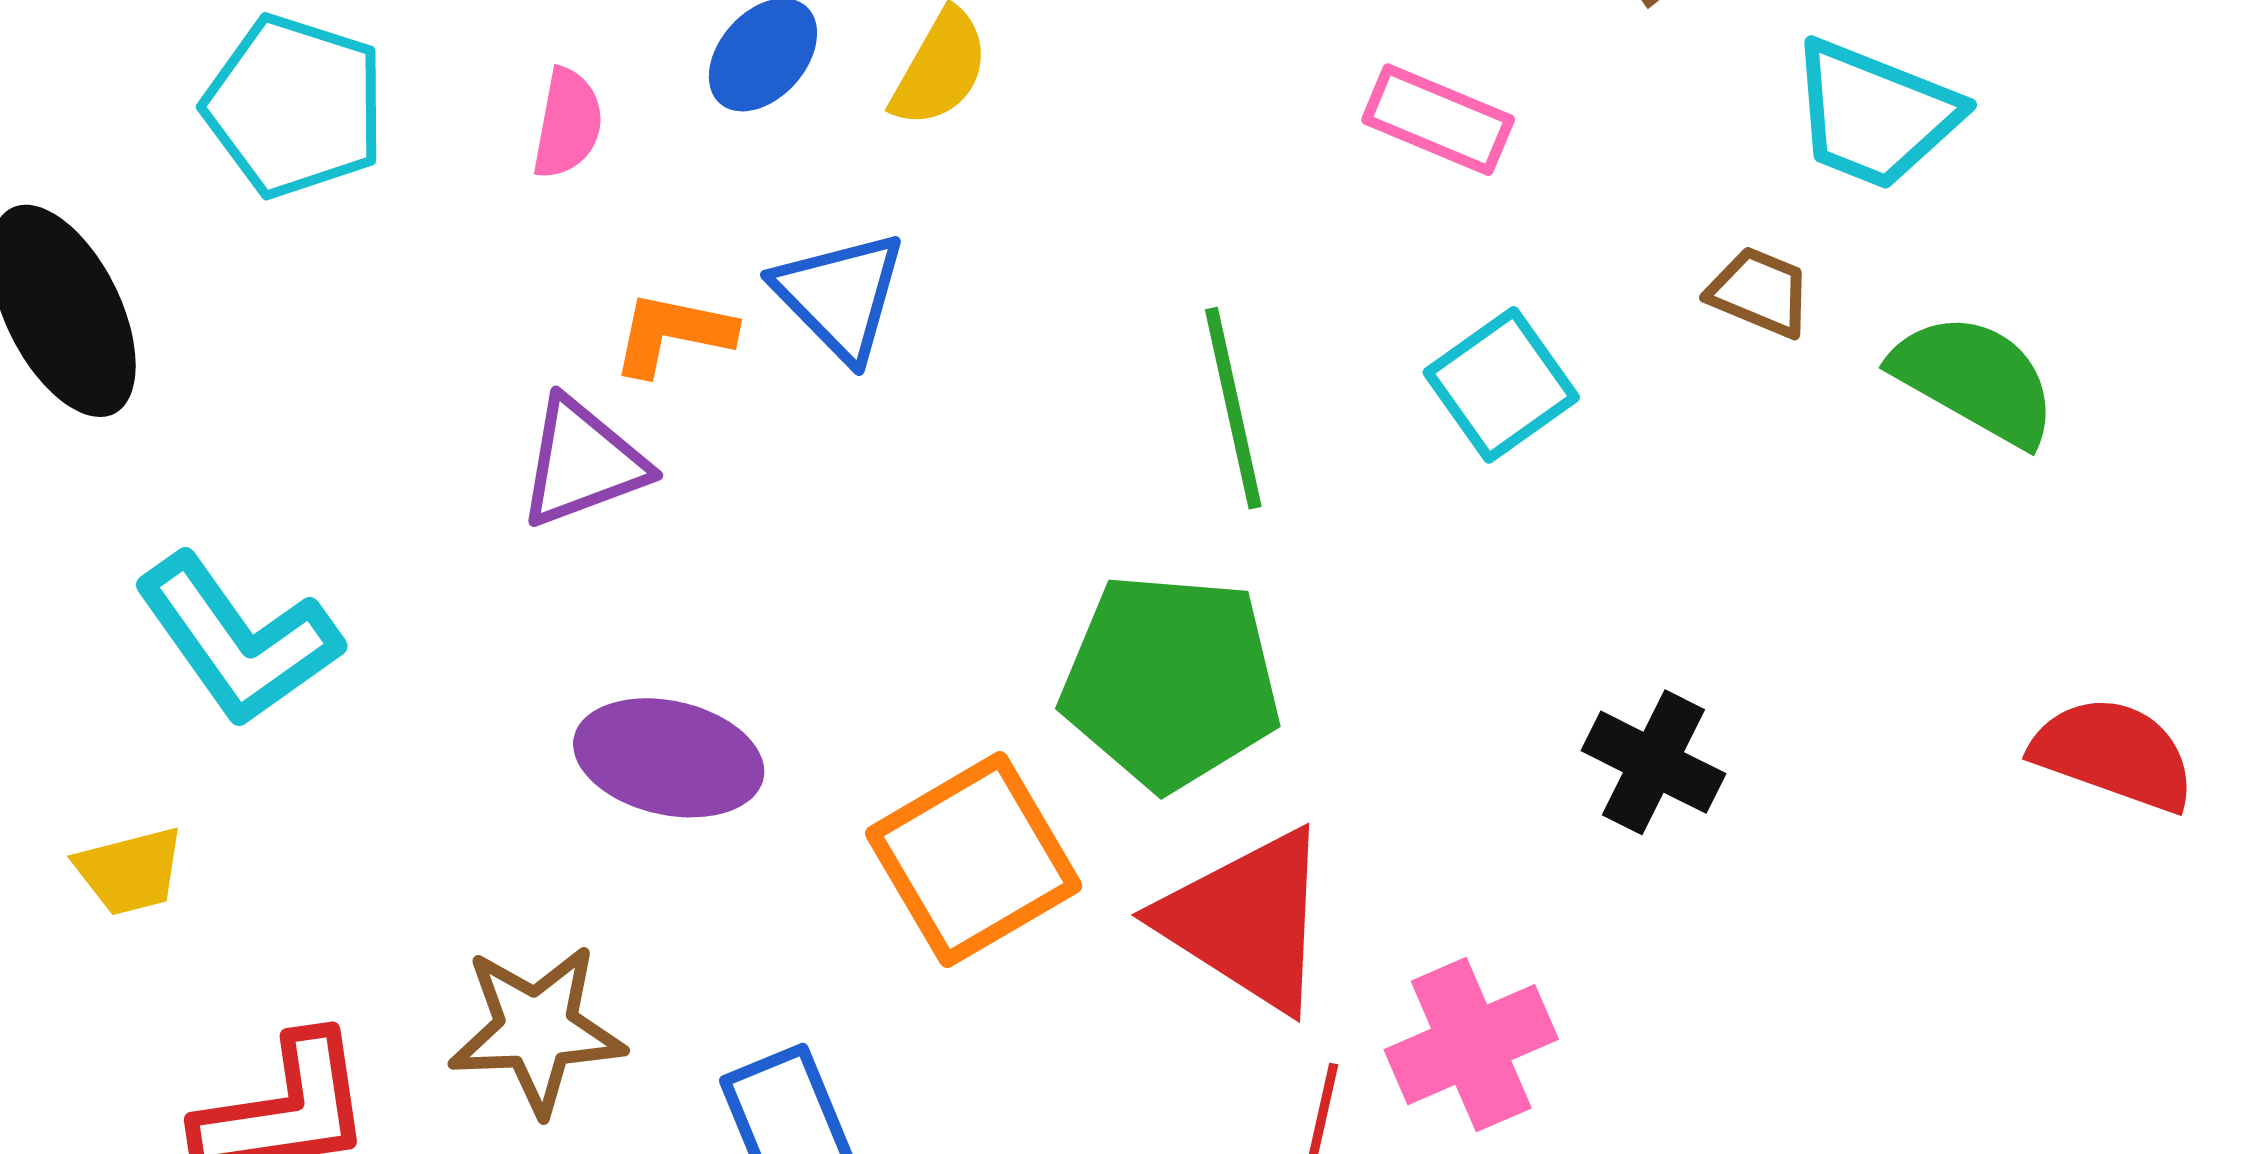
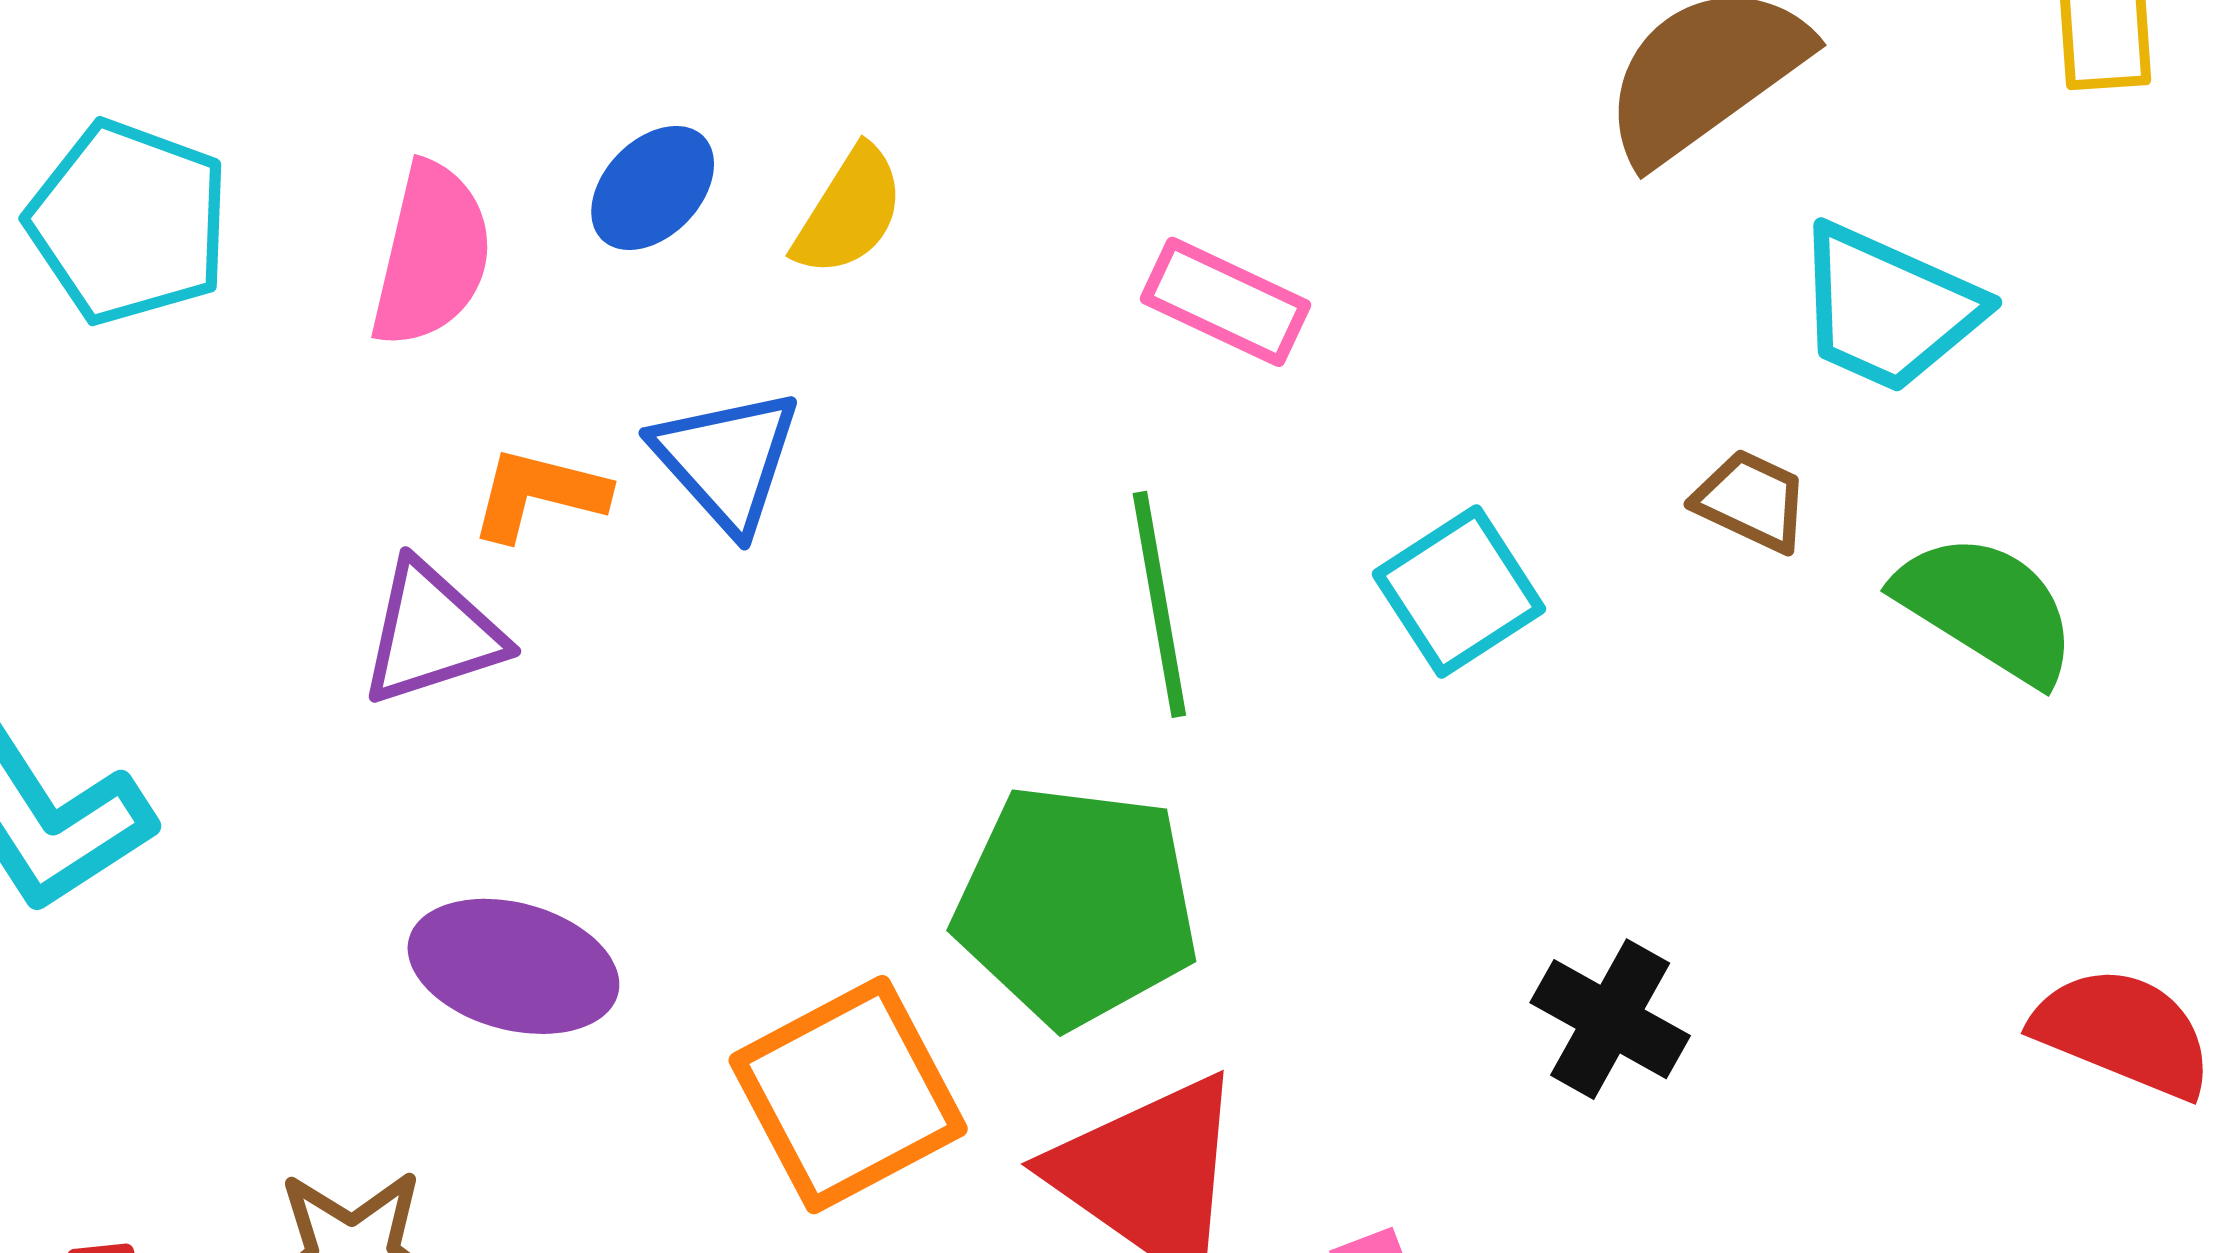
pink rectangle: (1438, 120) -> (1225, 302), moved
pink semicircle: (568, 124) -> (432, 255), size x1.5

